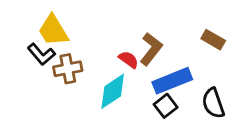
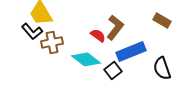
cyan diamond: (113, 91) -> (86, 59), turned 72
black square: (166, 106) -> (113, 70), moved

